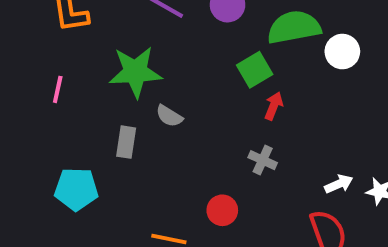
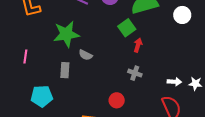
white circle: (342, 52) -> (182, 15), moved
pink line: (58, 89) -> (25, 56), moved
white arrow: (339, 184) -> (174, 82), turned 32

